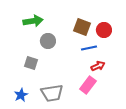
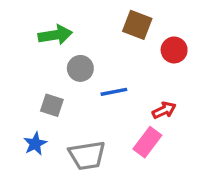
brown square: (82, 27) -> (137, 25), moved
blue line: (89, 48) -> (114, 92), moved
blue star: (21, 95) -> (35, 144), moved

